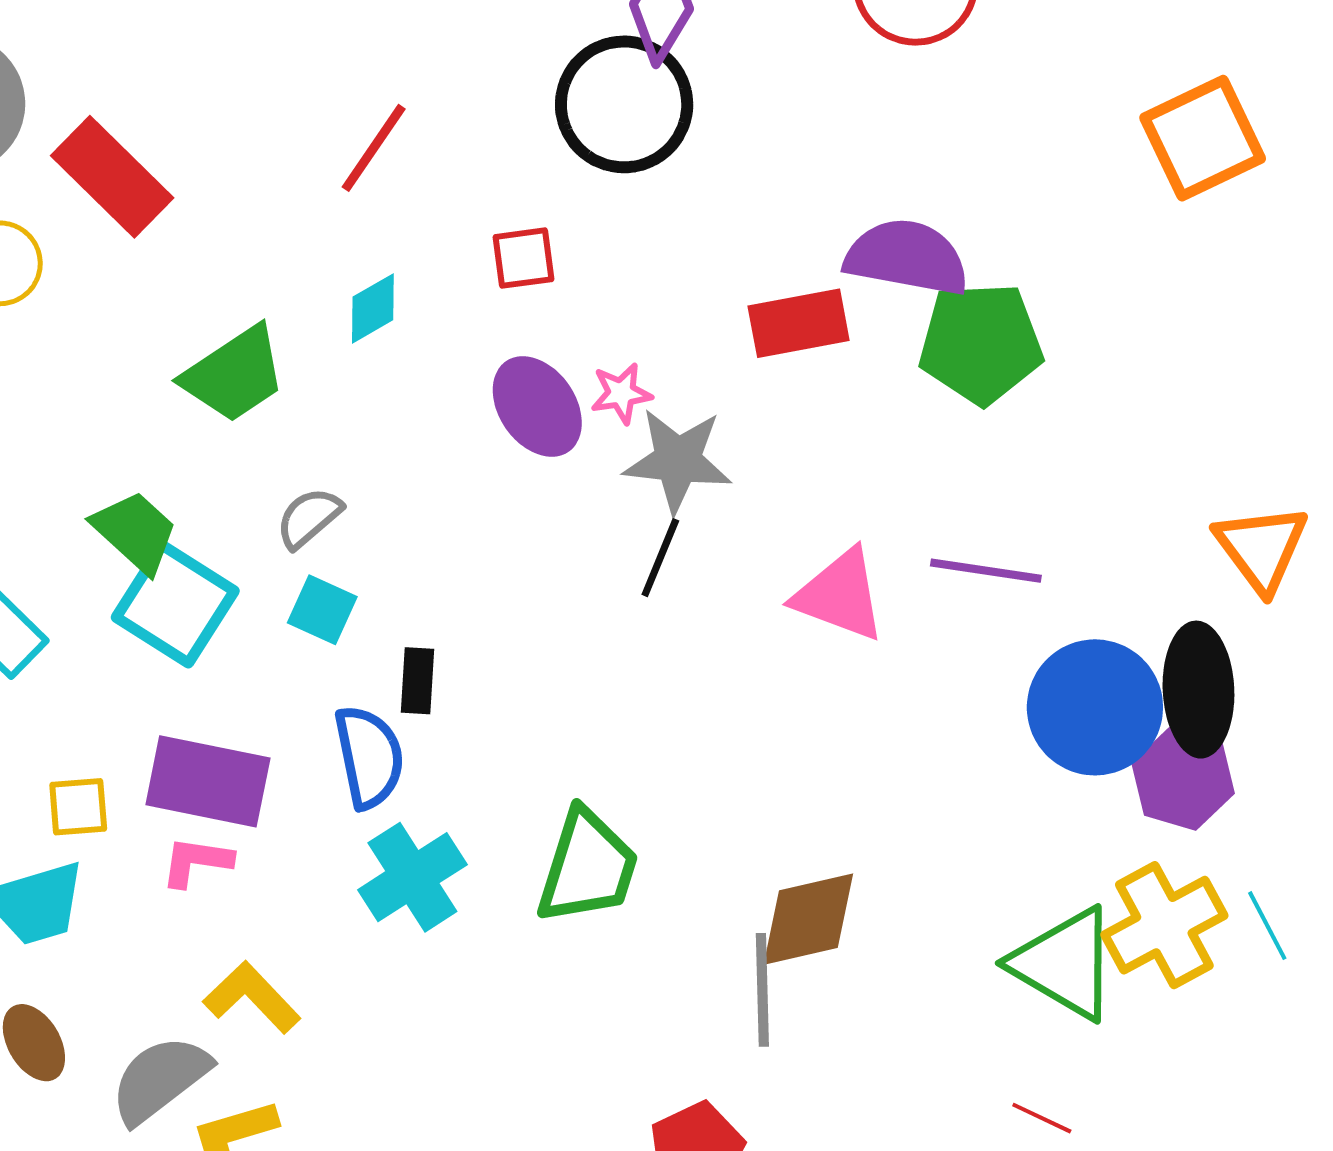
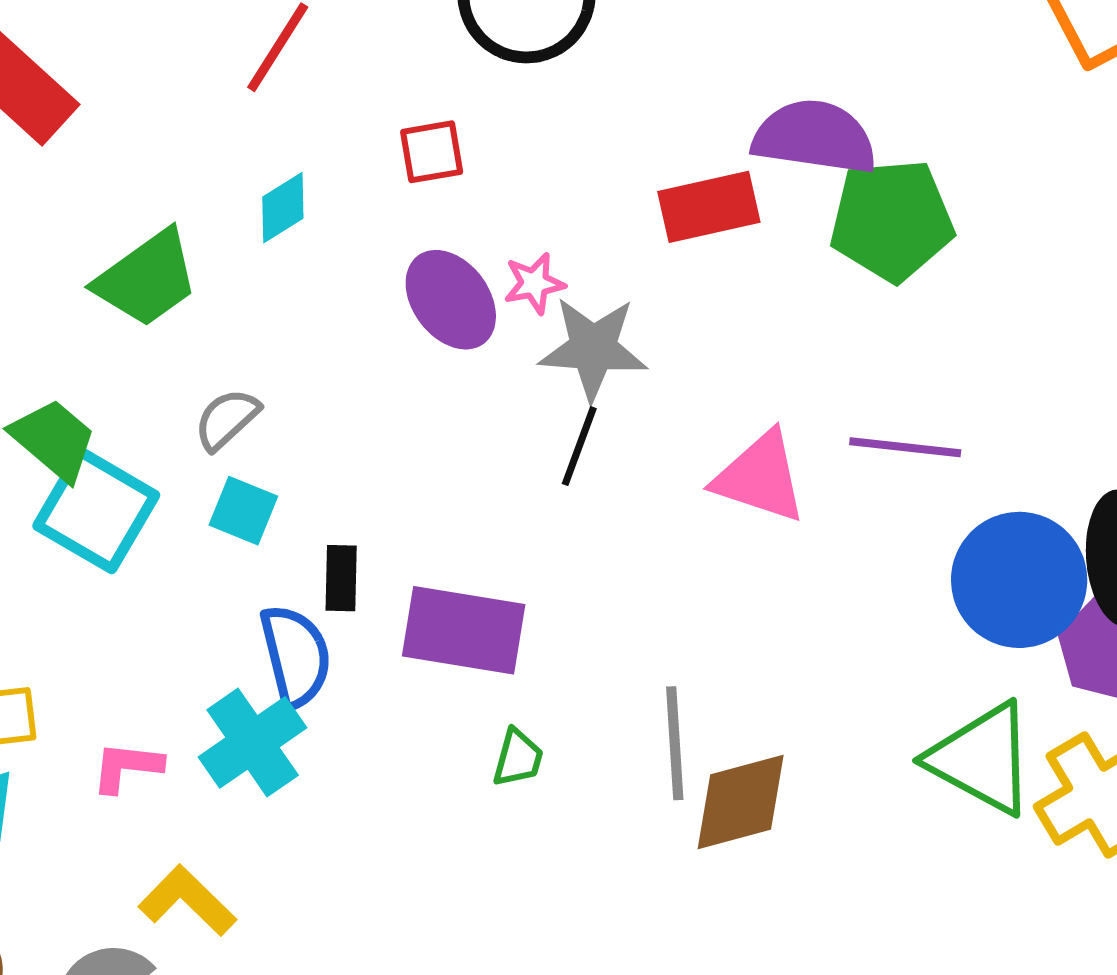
purple rectangle: (208, 781) -> (464, 630), moved
green trapezoid: (588, 867) -> (518, 758), size x0.5
cyan cross: (412, 877) -> (253, 742), moved
green triangle: (1065, 964) -> (982, 759), moved
gray line: (762, 990) -> (675, 743), moved

